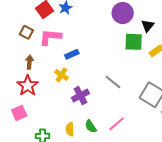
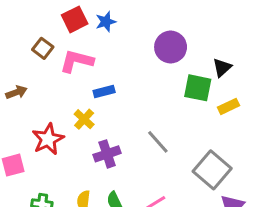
purple circle: (123, 13) -> (171, 47), moved
brown arrow: (29, 62) -> (16, 92), moved, turned 56
red star: (28, 86) -> (48, 139), moved

